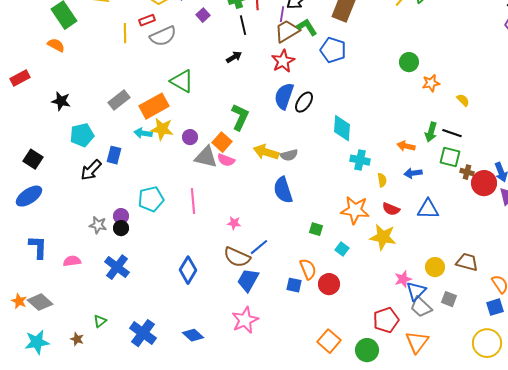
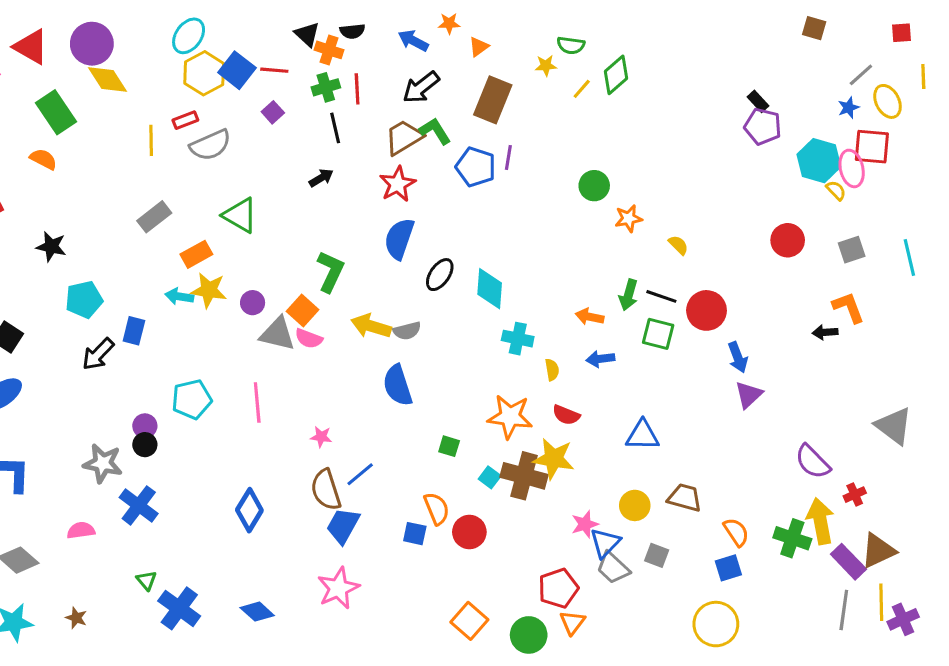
purple line: (282, 14) -> (508, 158), moved
gray rectangle: (119, 100) -> (154, 217), moved
black ellipse: (304, 102) -> (440, 275), moved
orange rectangle: (154, 106) -> (196, 254), size x0.7
brown cross: (467, 172) -> (524, 476), moved, size x2.0
red circle: (484, 183) -> (707, 310), moved
blue triangle: (428, 209) -> (643, 435), moved
gray star: (98, 225) -> (103, 463), moved, size x1.4
brown semicircle: (237, 257) -> (326, 490), turned 48
pink semicircle: (72, 261) -> (81, 530), moved
green triangle: (100, 321) -> (146, 580), moved, turned -32
orange triangle: (417, 342) -> (572, 622), moved, size x0.7

